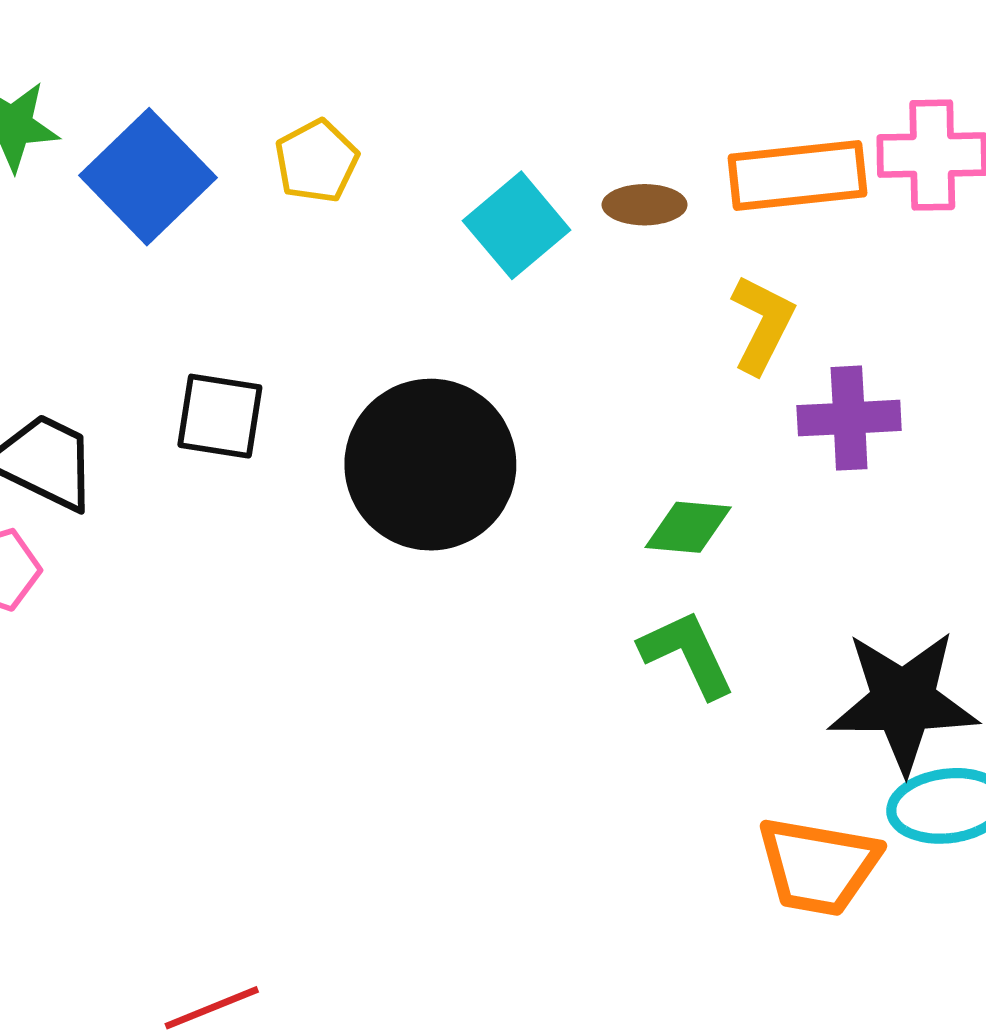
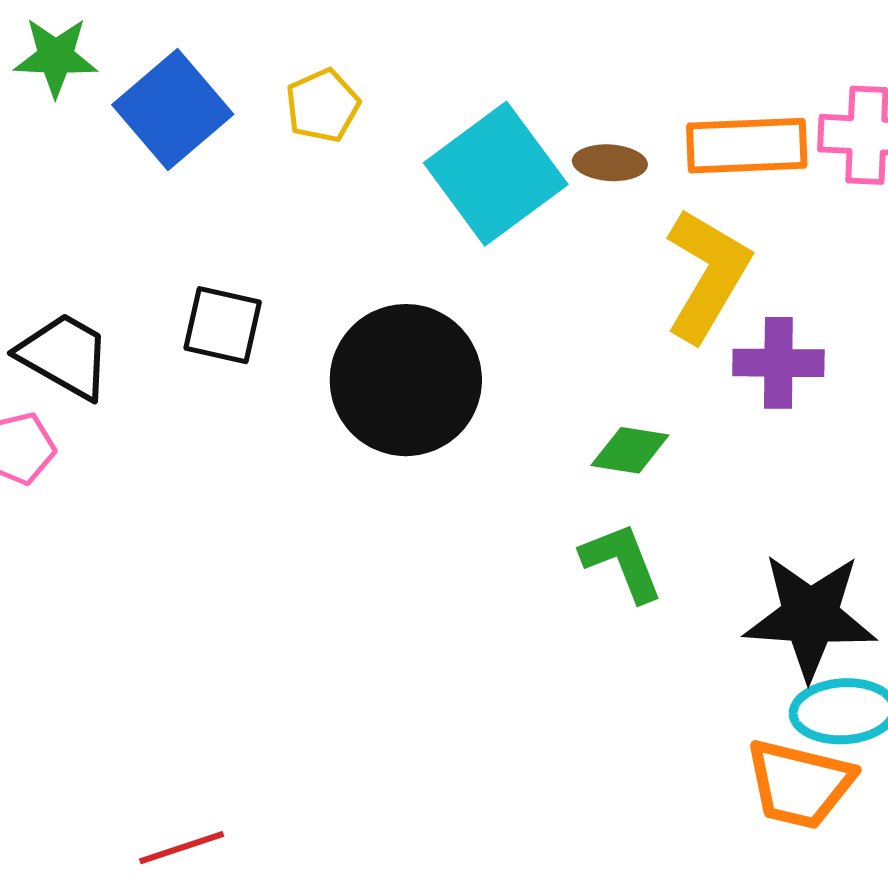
cyan square: (517, 225) -> (496, 174), size x1.5
yellow L-shape: (762, 324) -> (707, 275), size x1.5
orange trapezoid: (818, 866) -> (800, 784), moved

